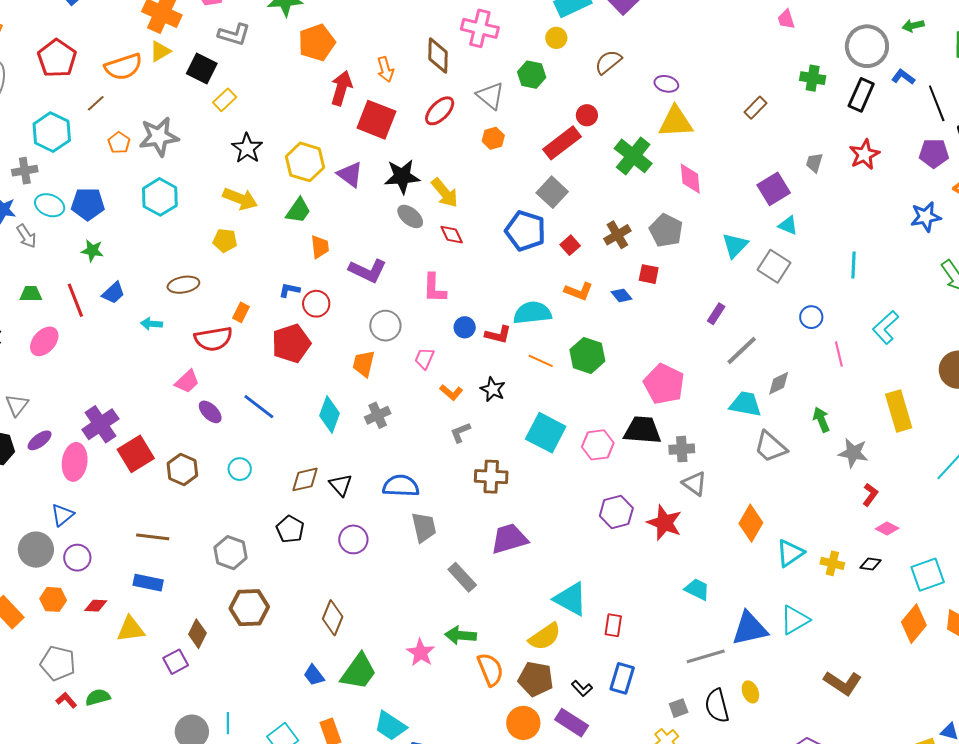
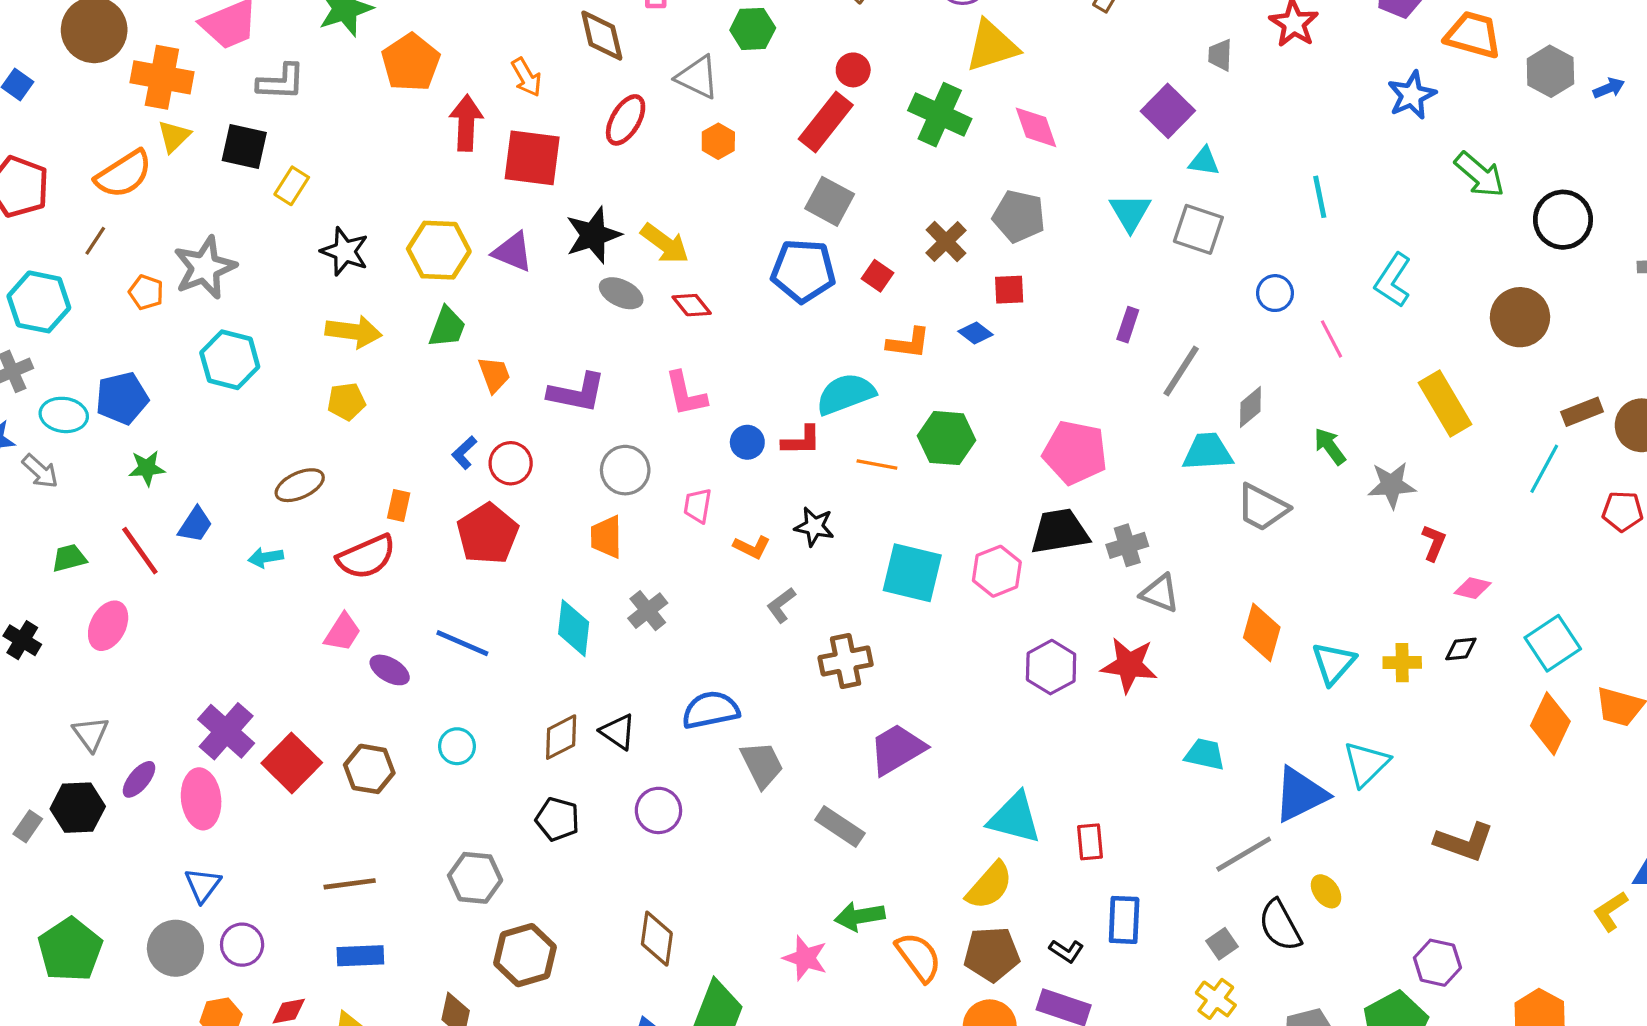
blue L-shape: (289, 290) -> (464, 453), turned -40

